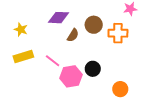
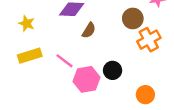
brown circle: (94, 25) -> (133, 18), moved
orange cross: (118, 33) -> (149, 40), moved, turned -30

